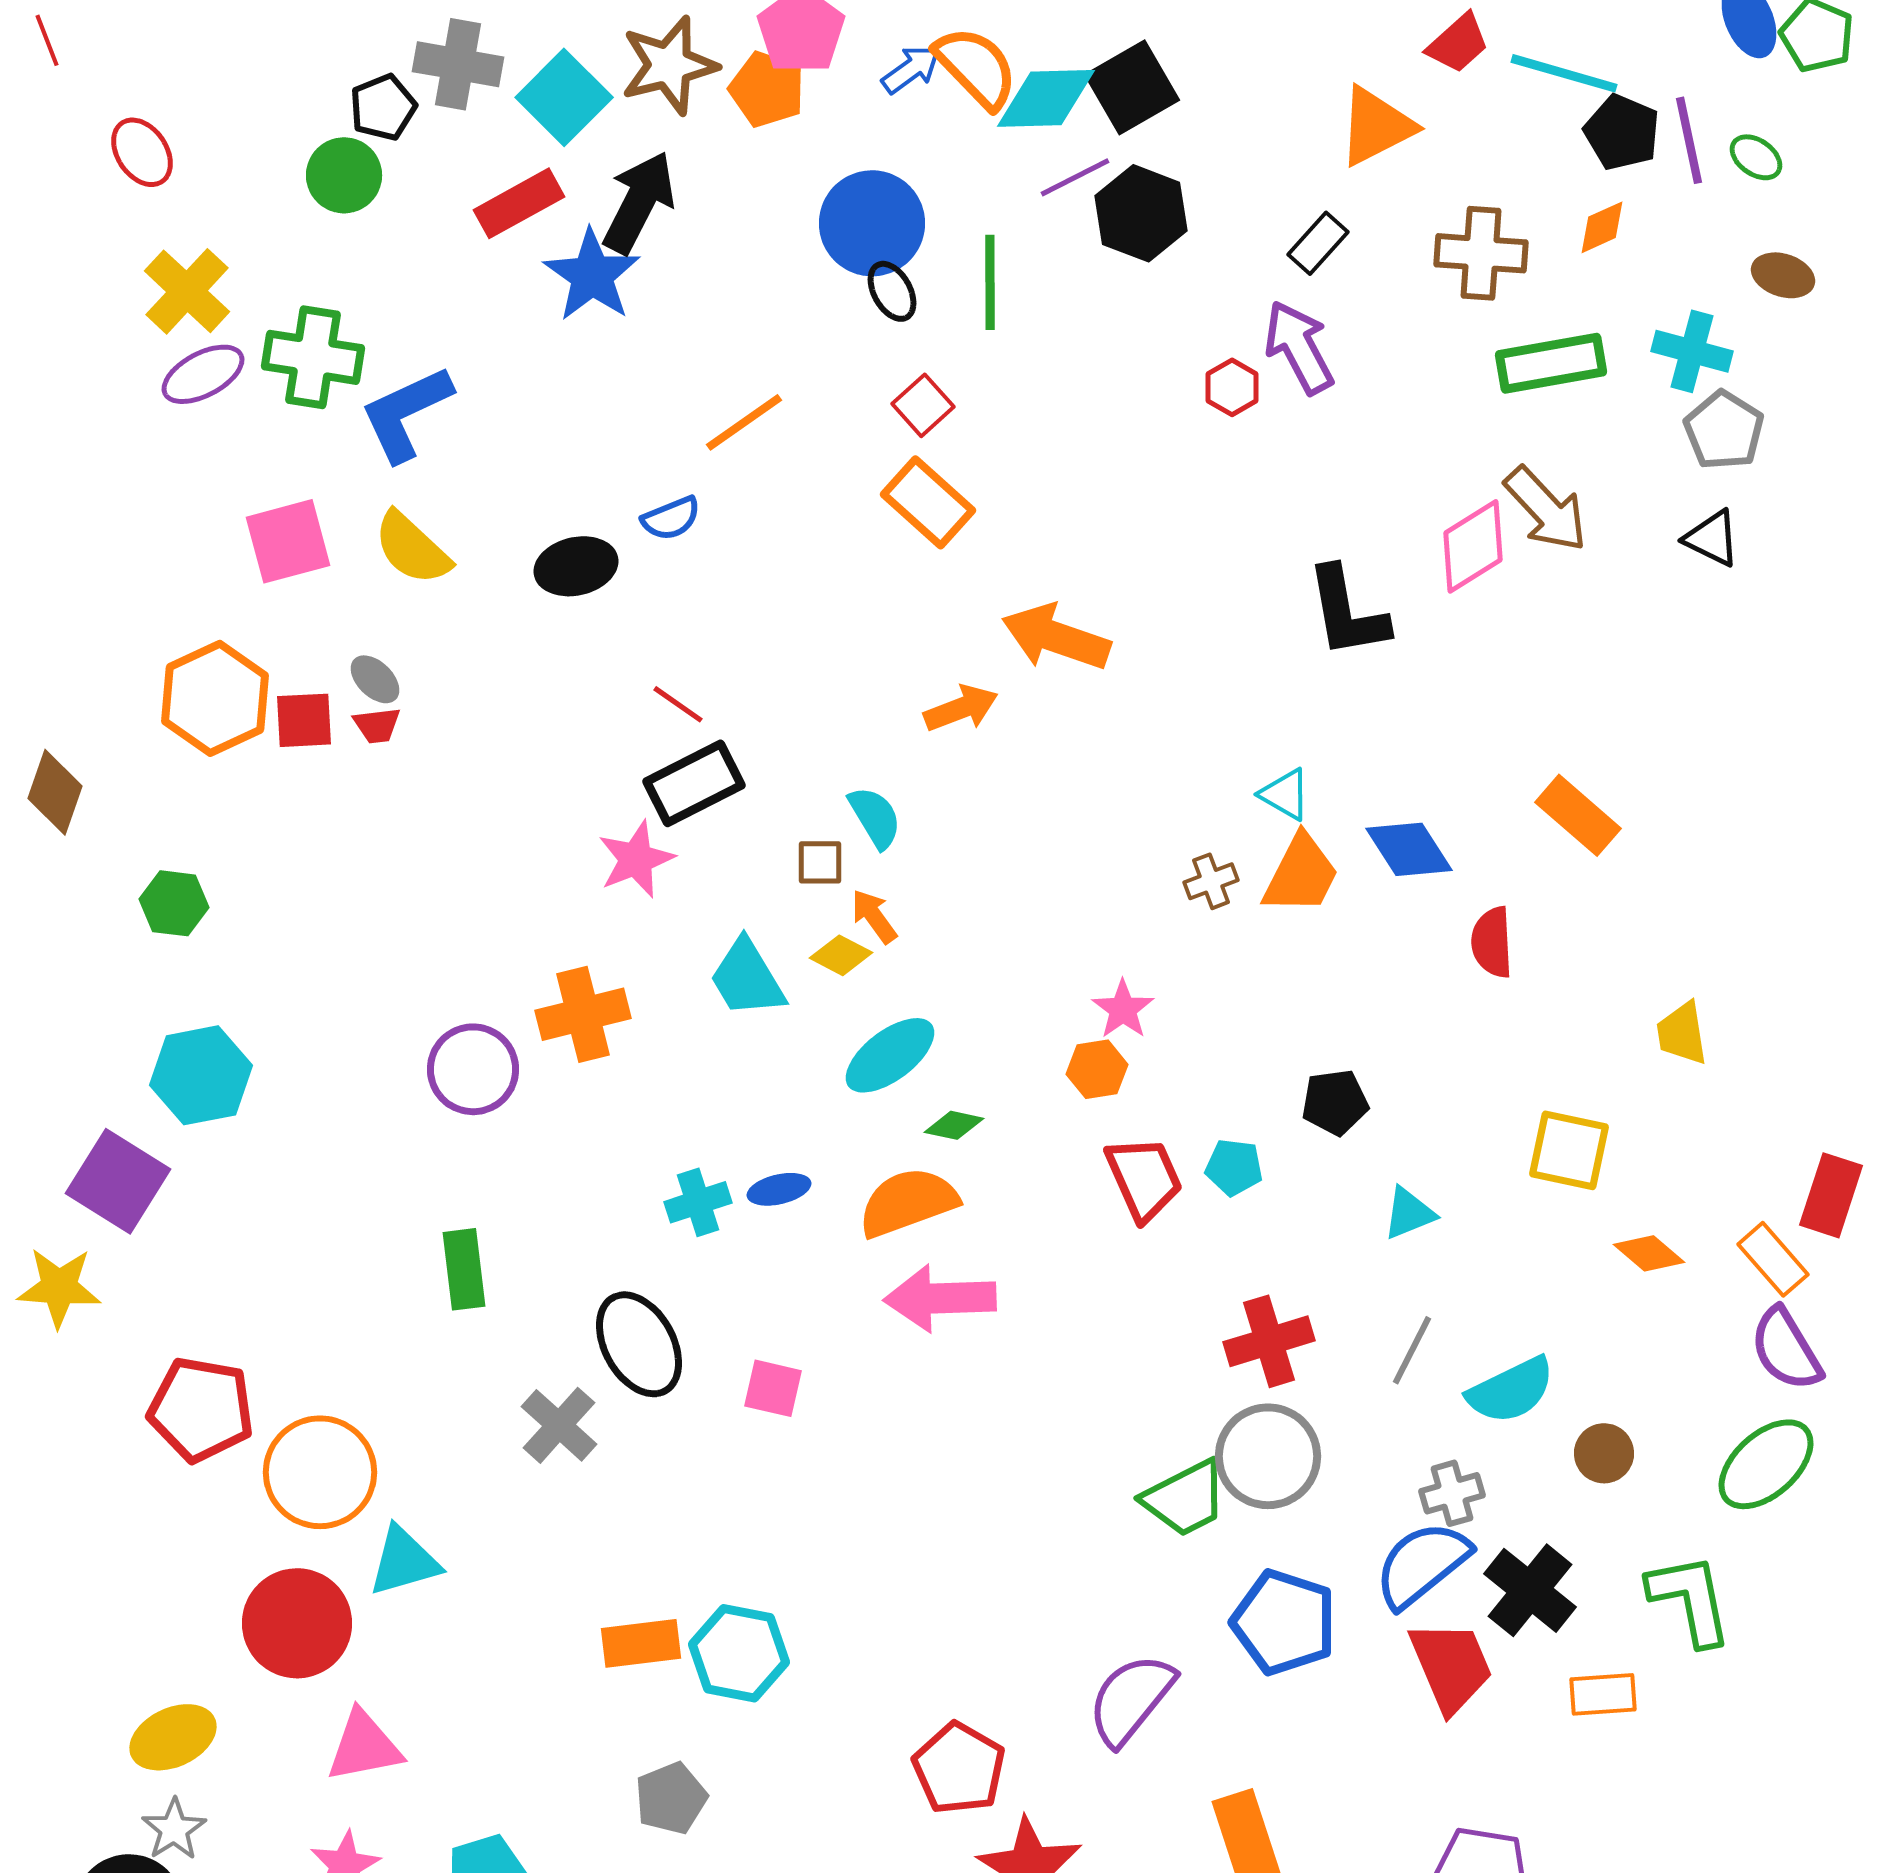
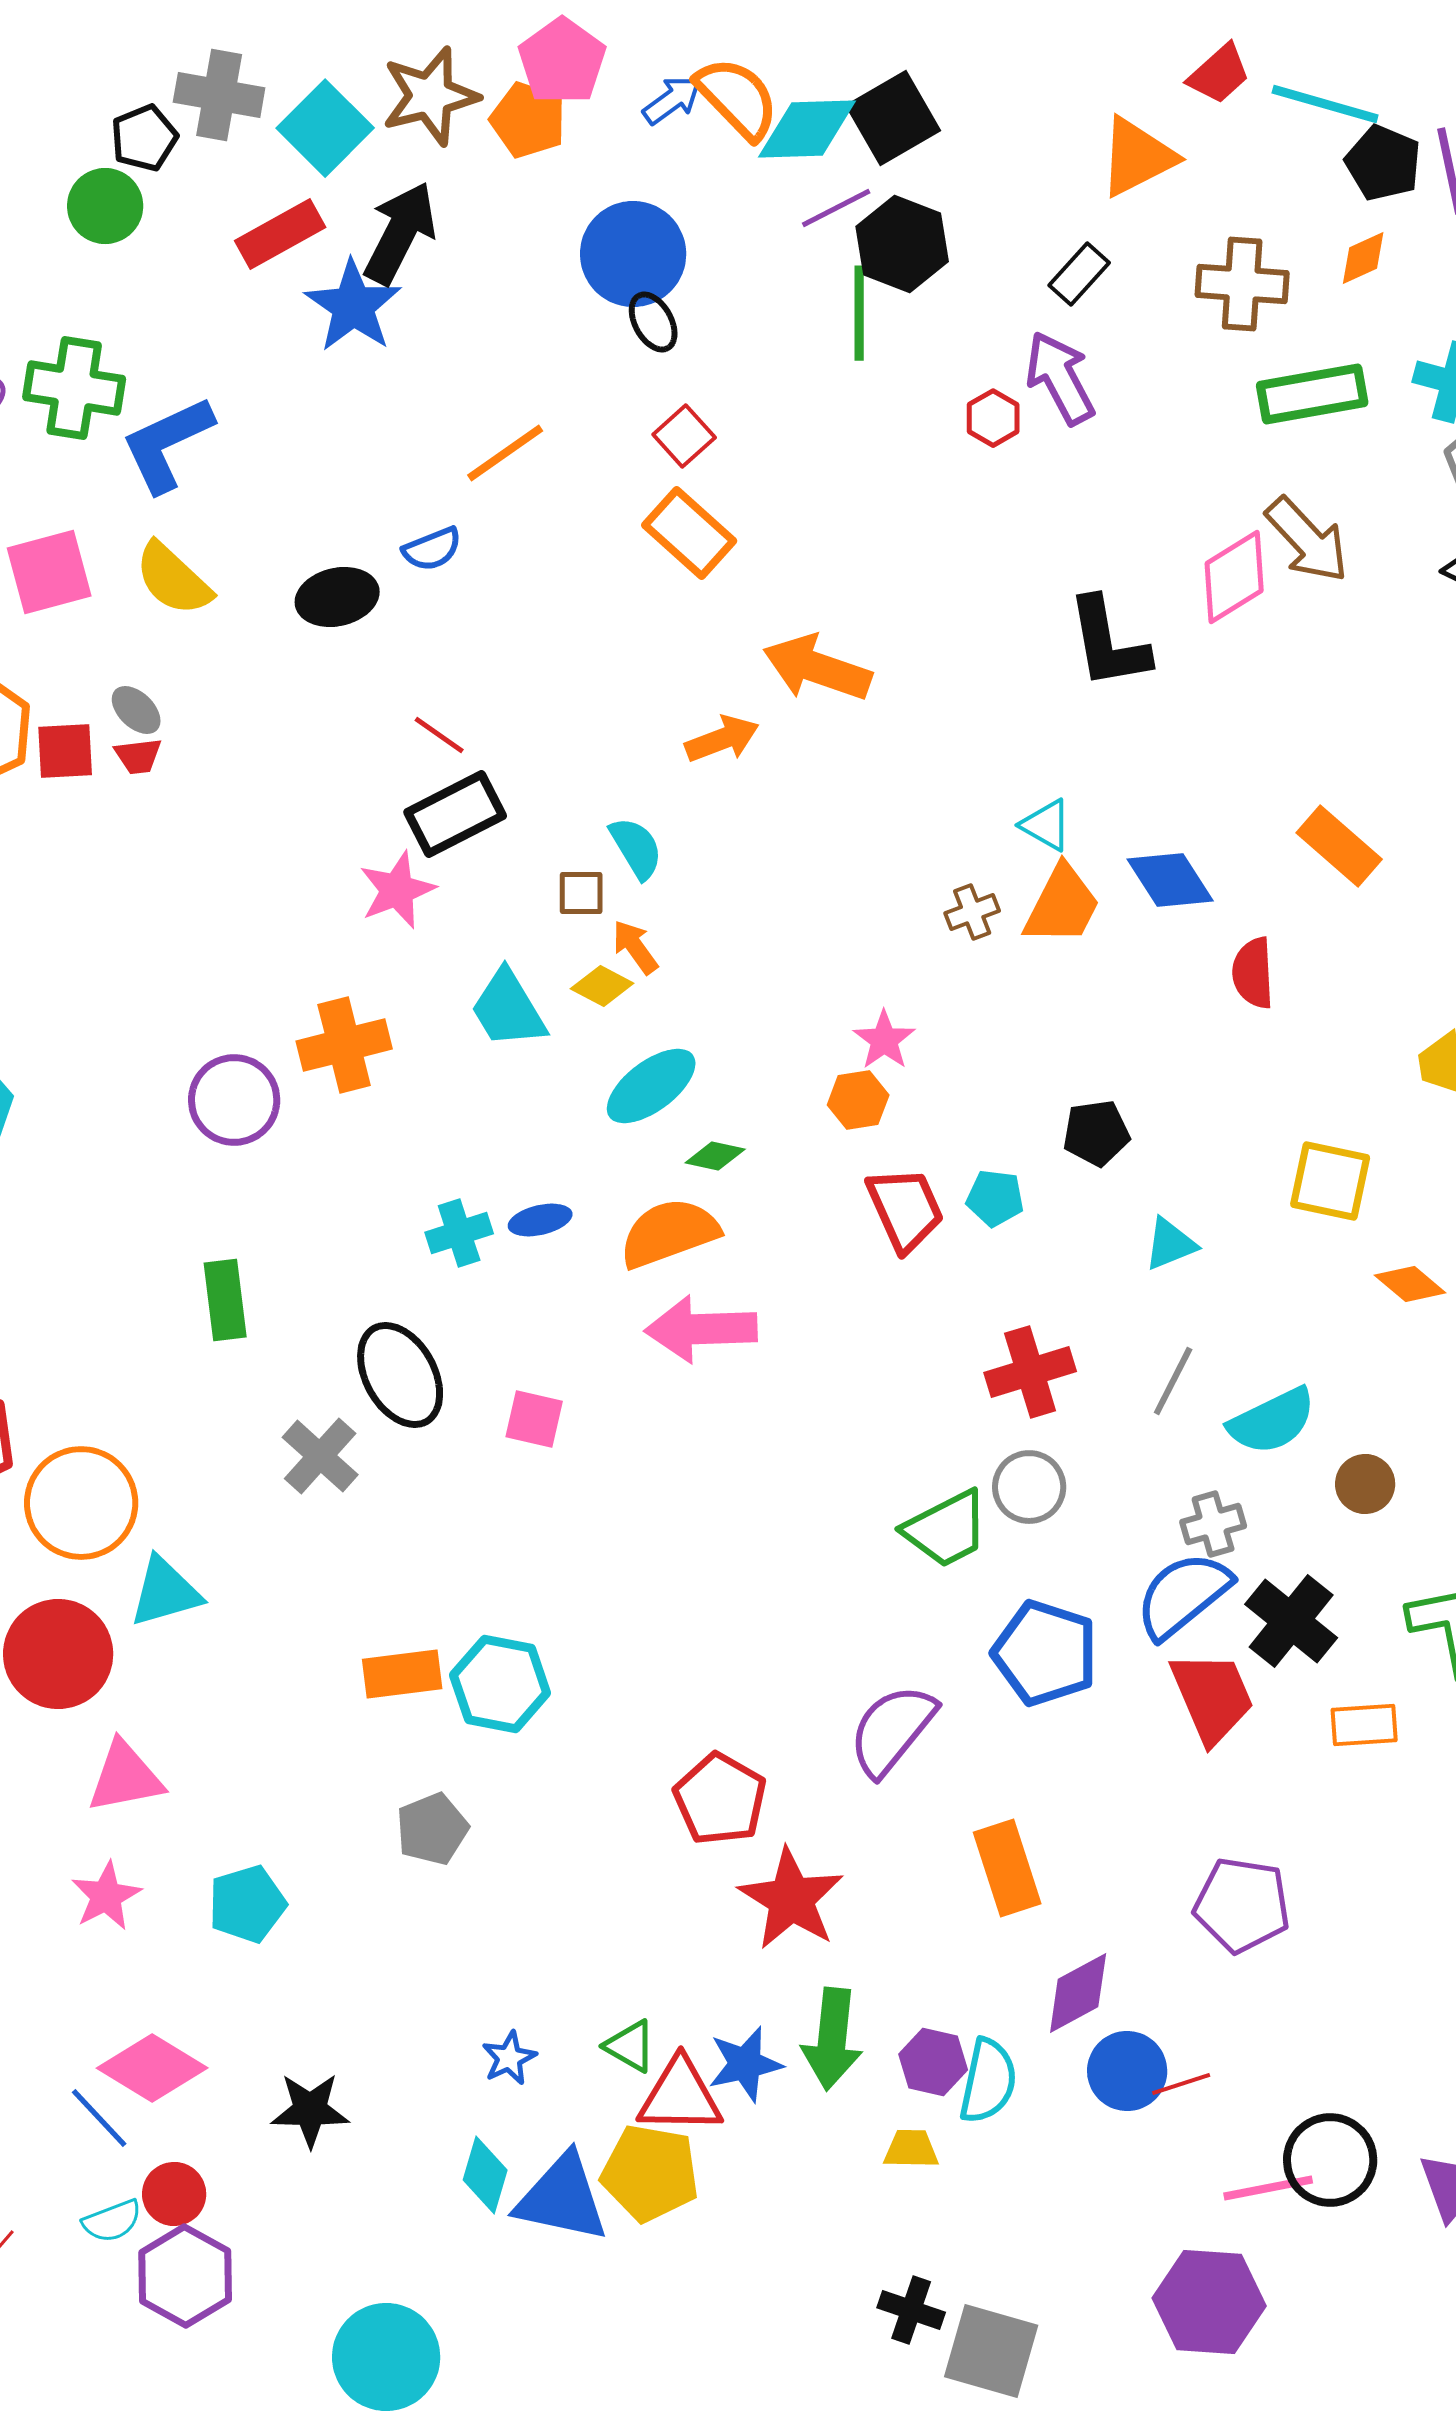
green line: (990, 282) -> (859, 313), moved
gray circle: (1268, 1456) -> (1029, 1487), size x0.7

